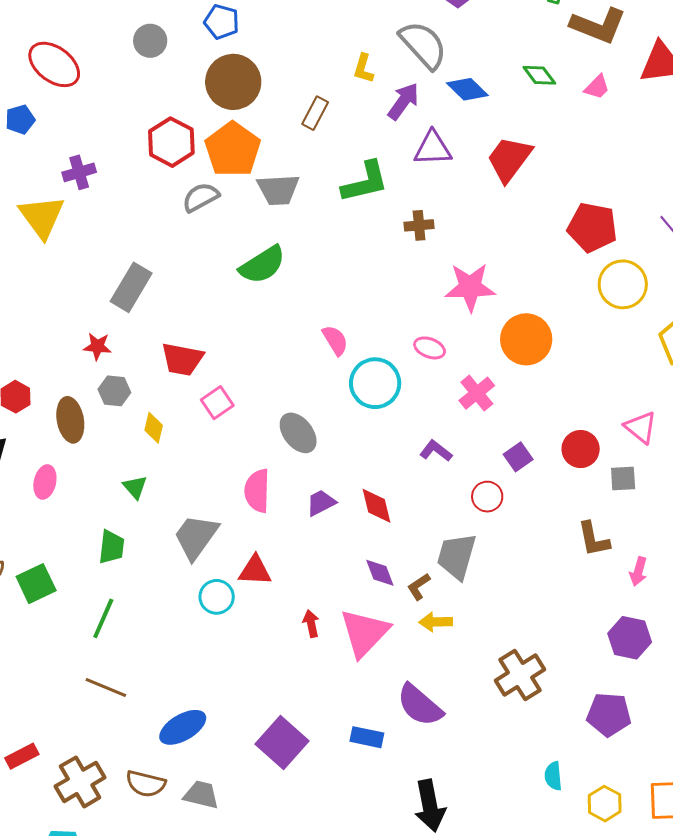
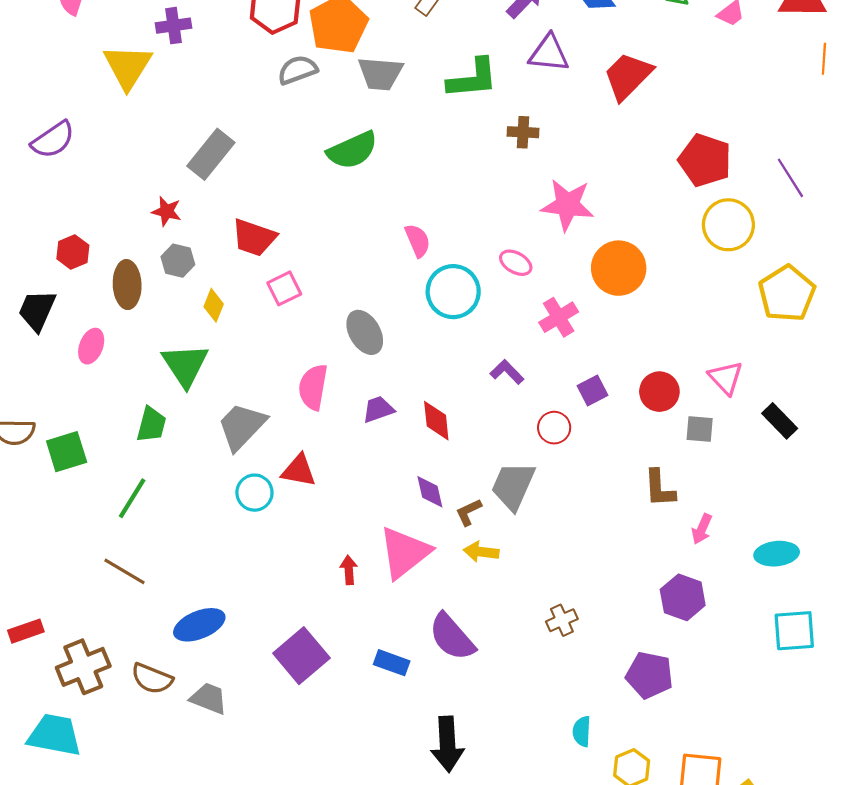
green triangle: (135, 487) -> (185, 365), size x1.8
red arrow: (311, 624) -> (349, 570), moved
brown cross: (520, 675) -> (562, 620), size x0.6

